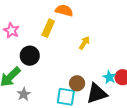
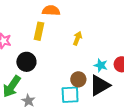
cyan star: (109, 77) -> (101, 65), moved

